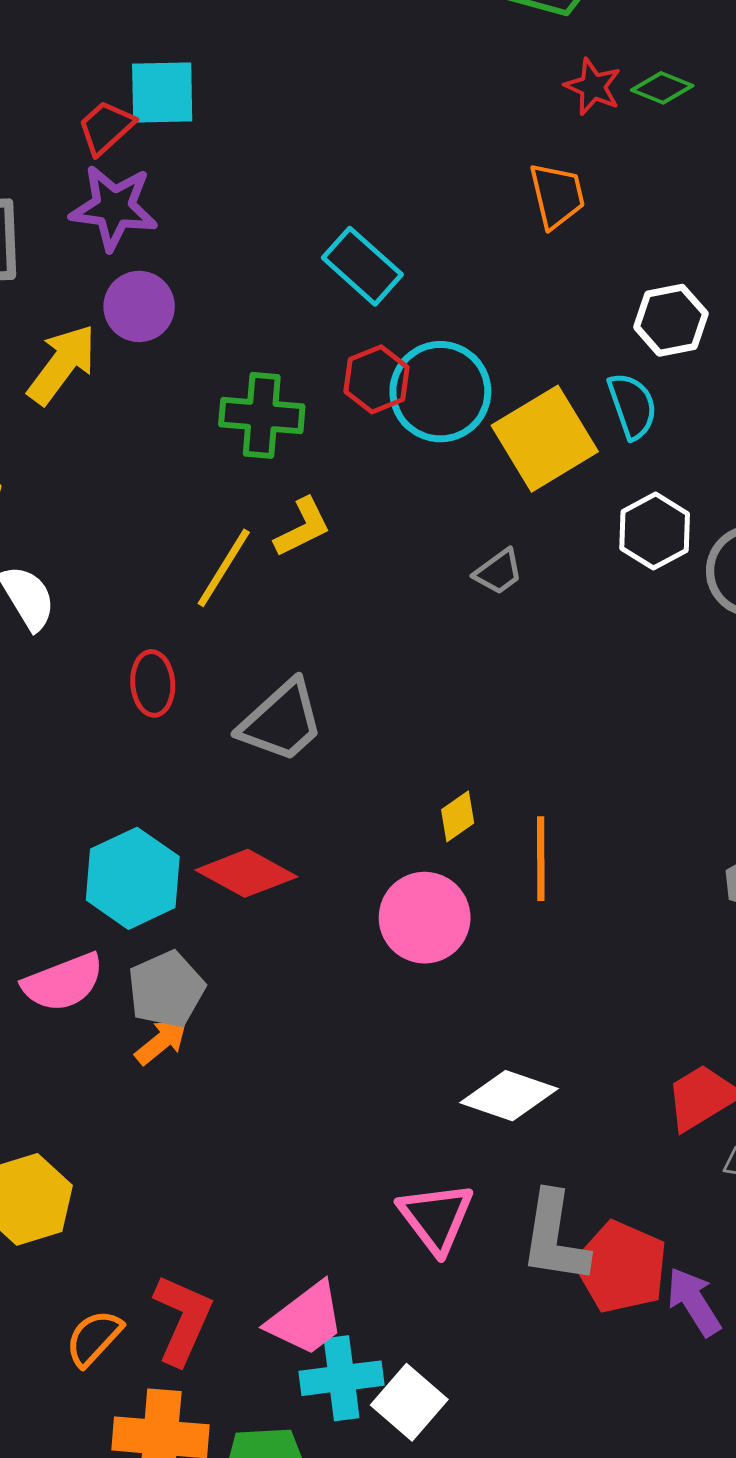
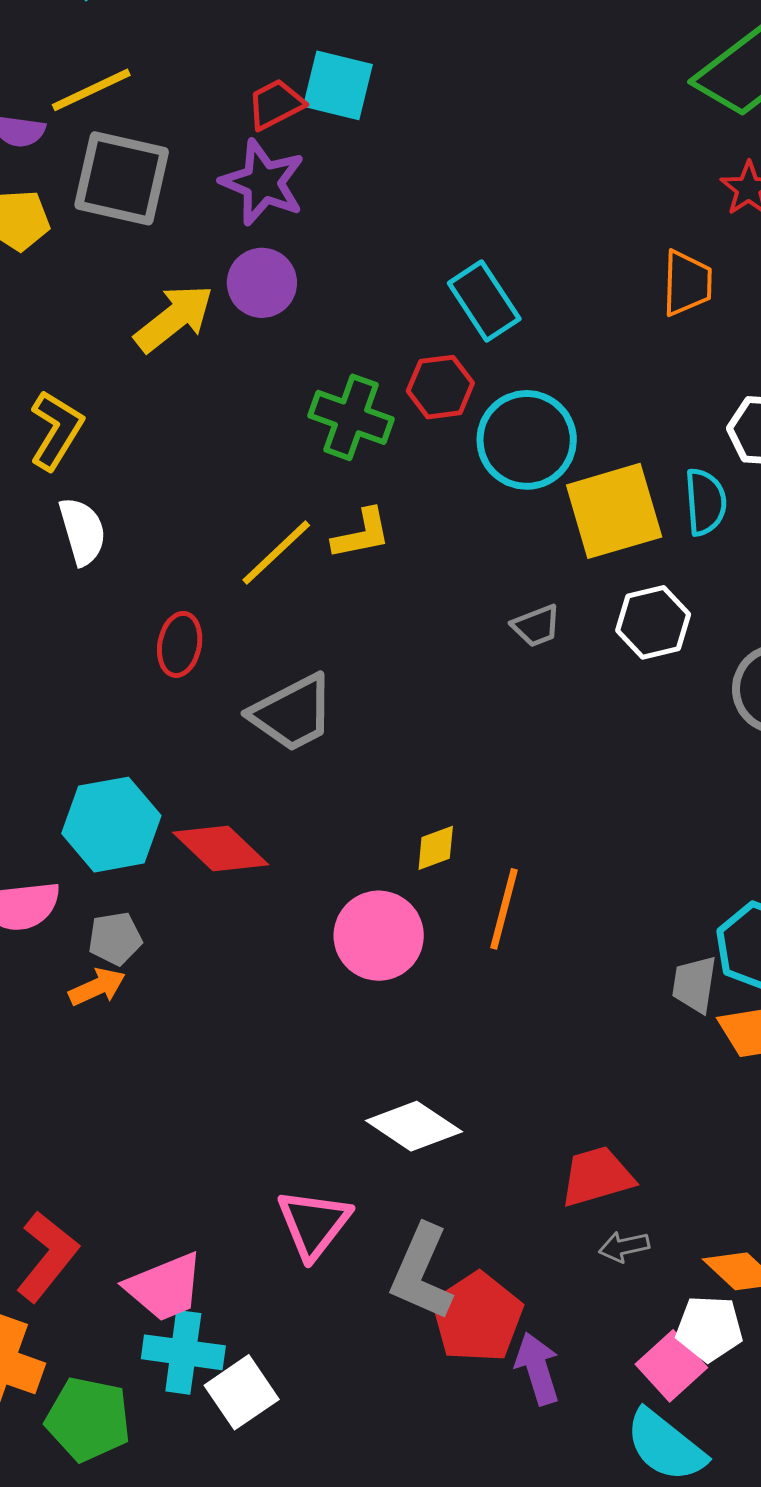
red hexagon: (377, 379) -> (440, 387), moved
white hexagon: (655, 531) -> (653, 622), moved
gray pentagon: (166, 989) -> (115, 938), size x0.7

